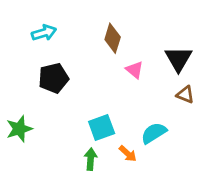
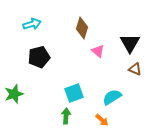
orange arrow: (128, 154) -> (102, 120), moved

